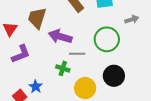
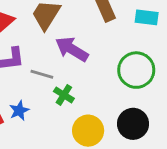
gray line: (77, 54) -> (42, 74), moved

